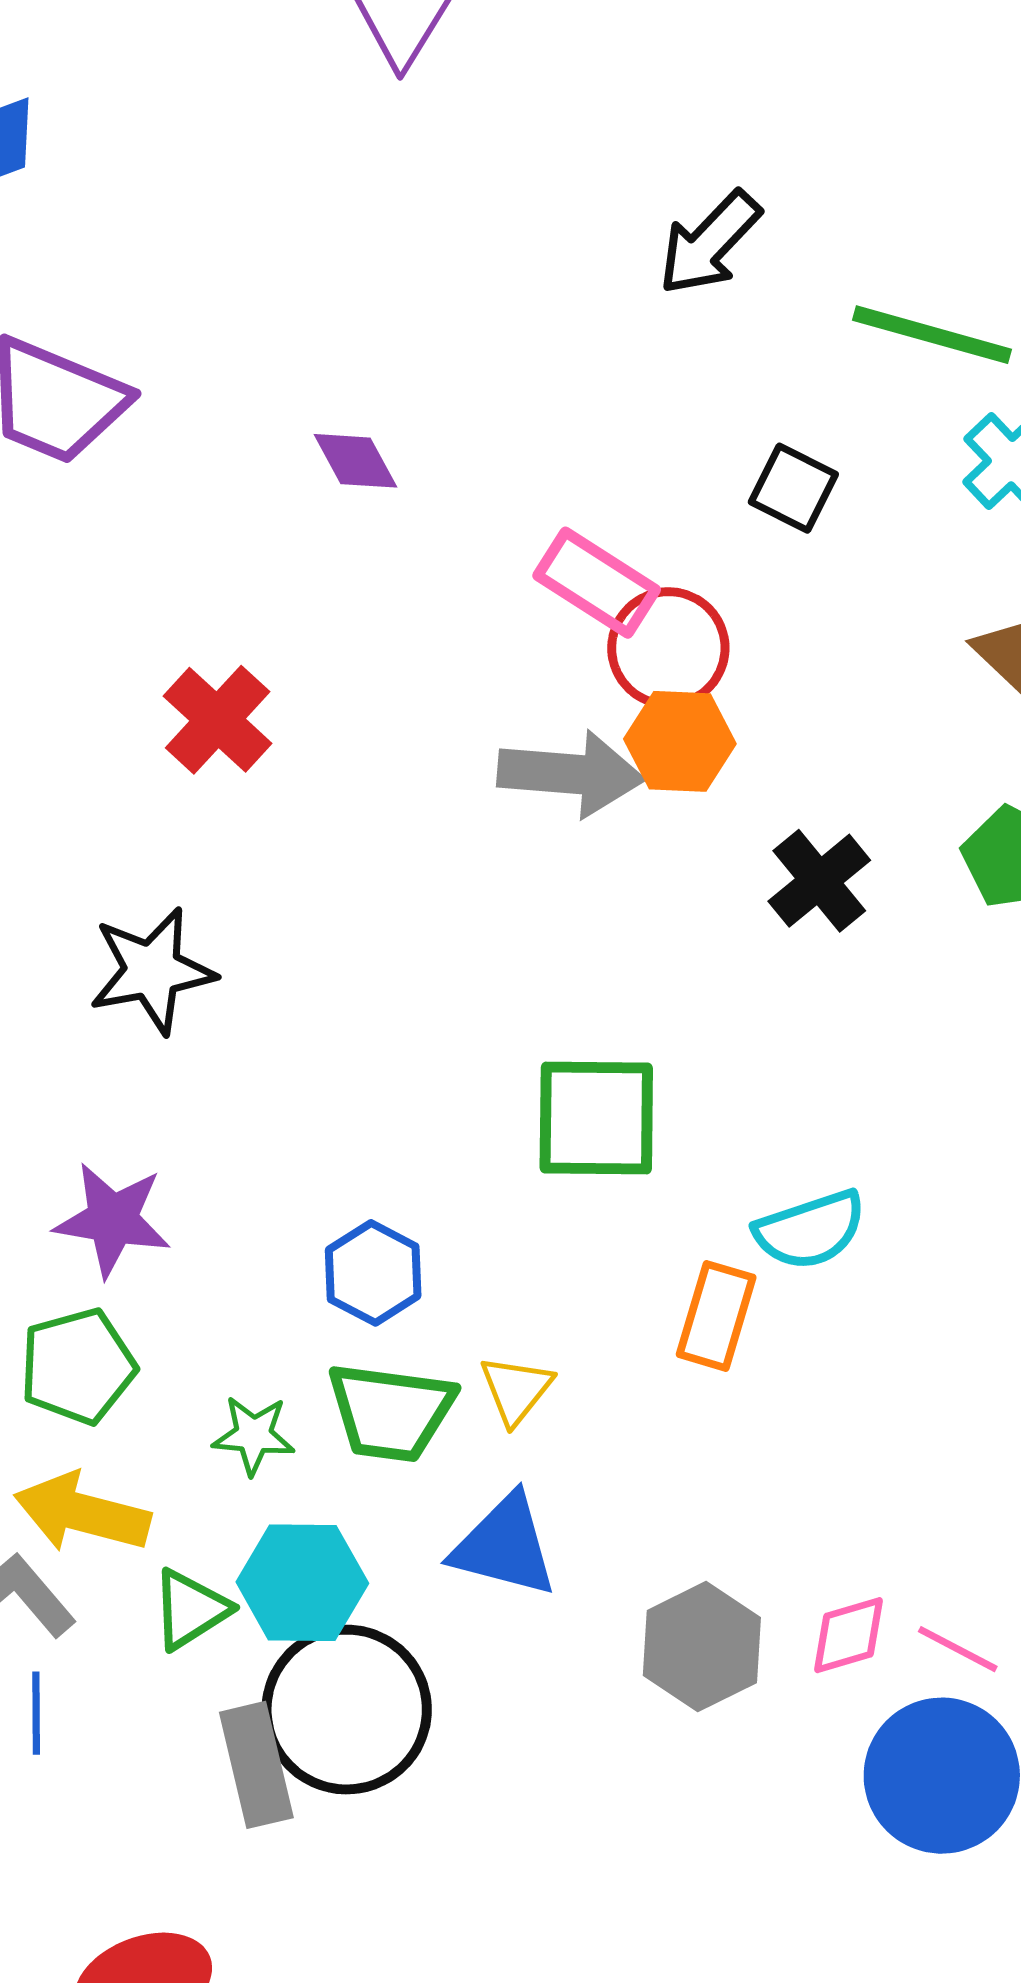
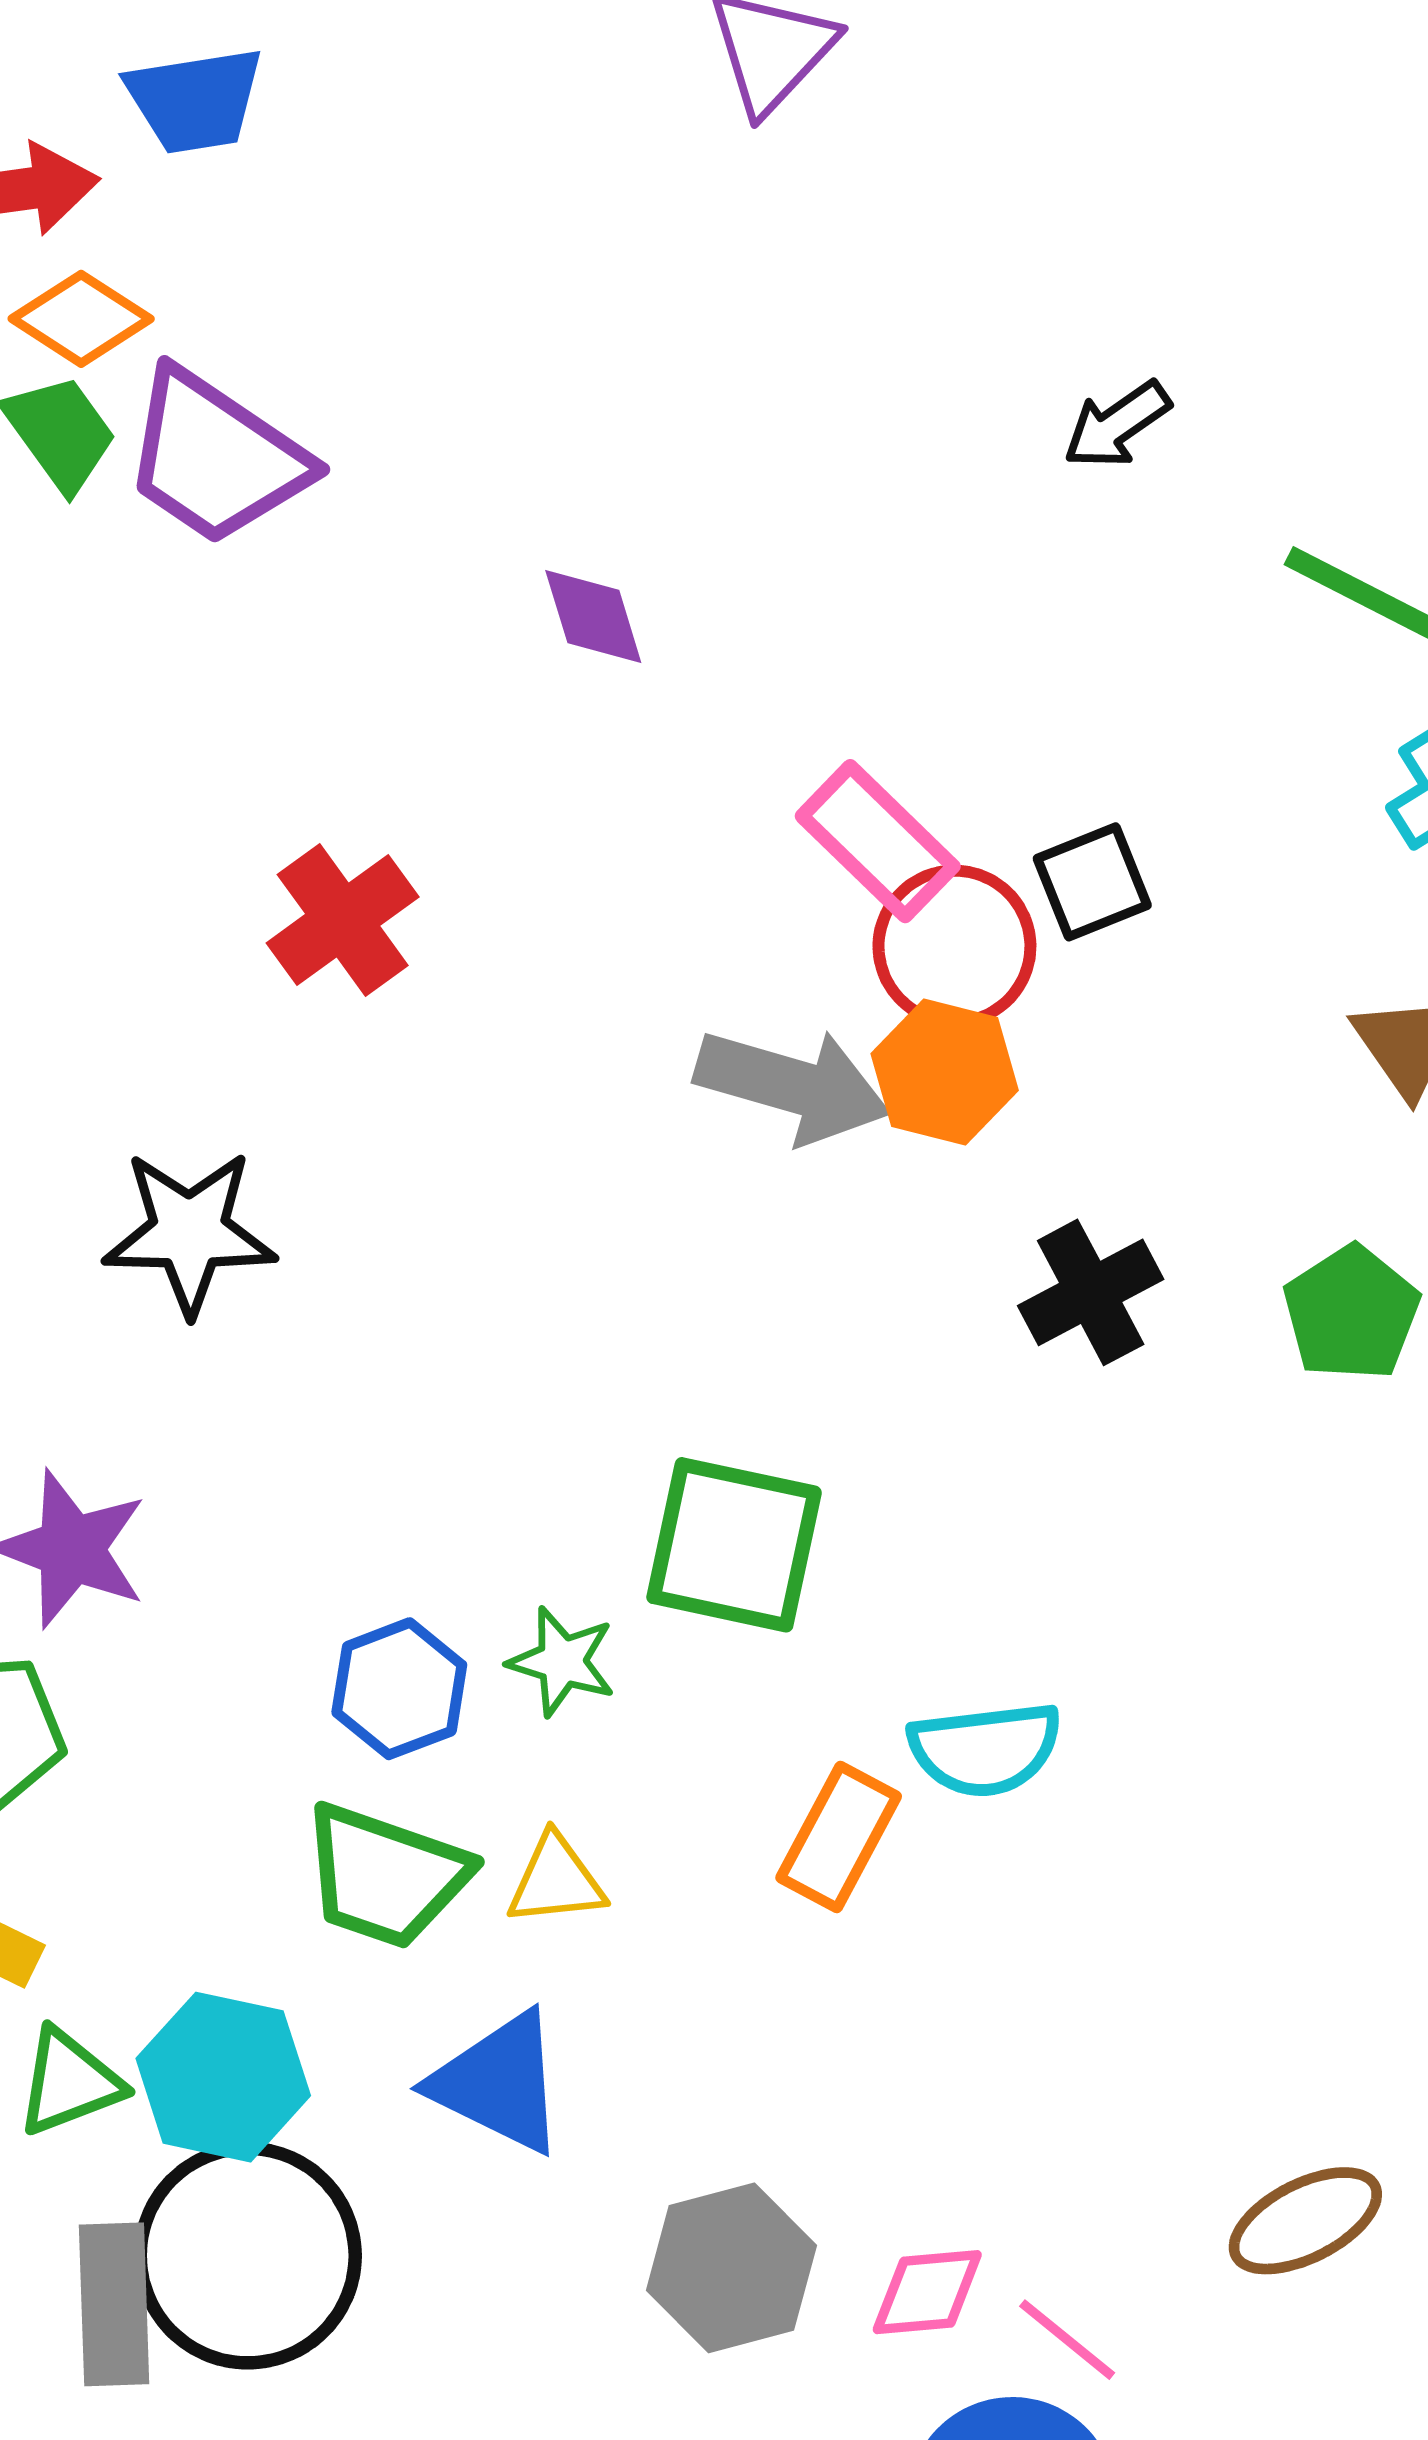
black arrow: (709, 243) -> (1117, 425), size x0.7
black square: (793, 488) -> (1092, 882), moved, turned 30
yellow triangle: (516, 1390) -> (556, 1880), turned 34
green star: (254, 1435) -> (562, 1661), moved

